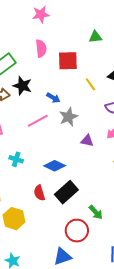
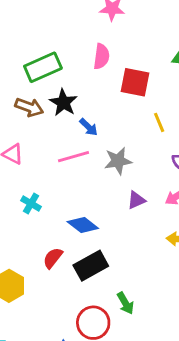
blue arrow: (53, 98) -> (89, 127), moved
purple triangle: (87, 141) -> (136, 200), turned -48
red semicircle: (39, 193) -> (53, 258), turned 42

